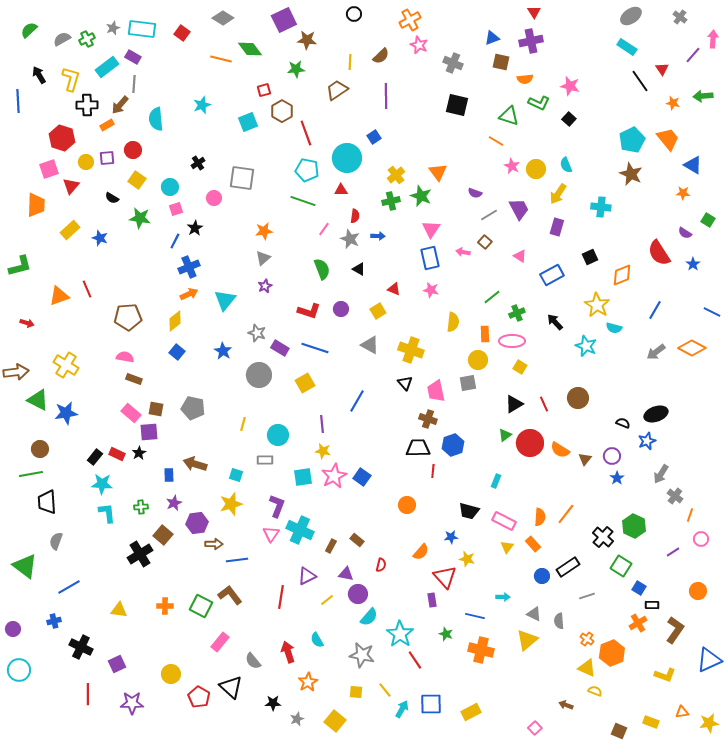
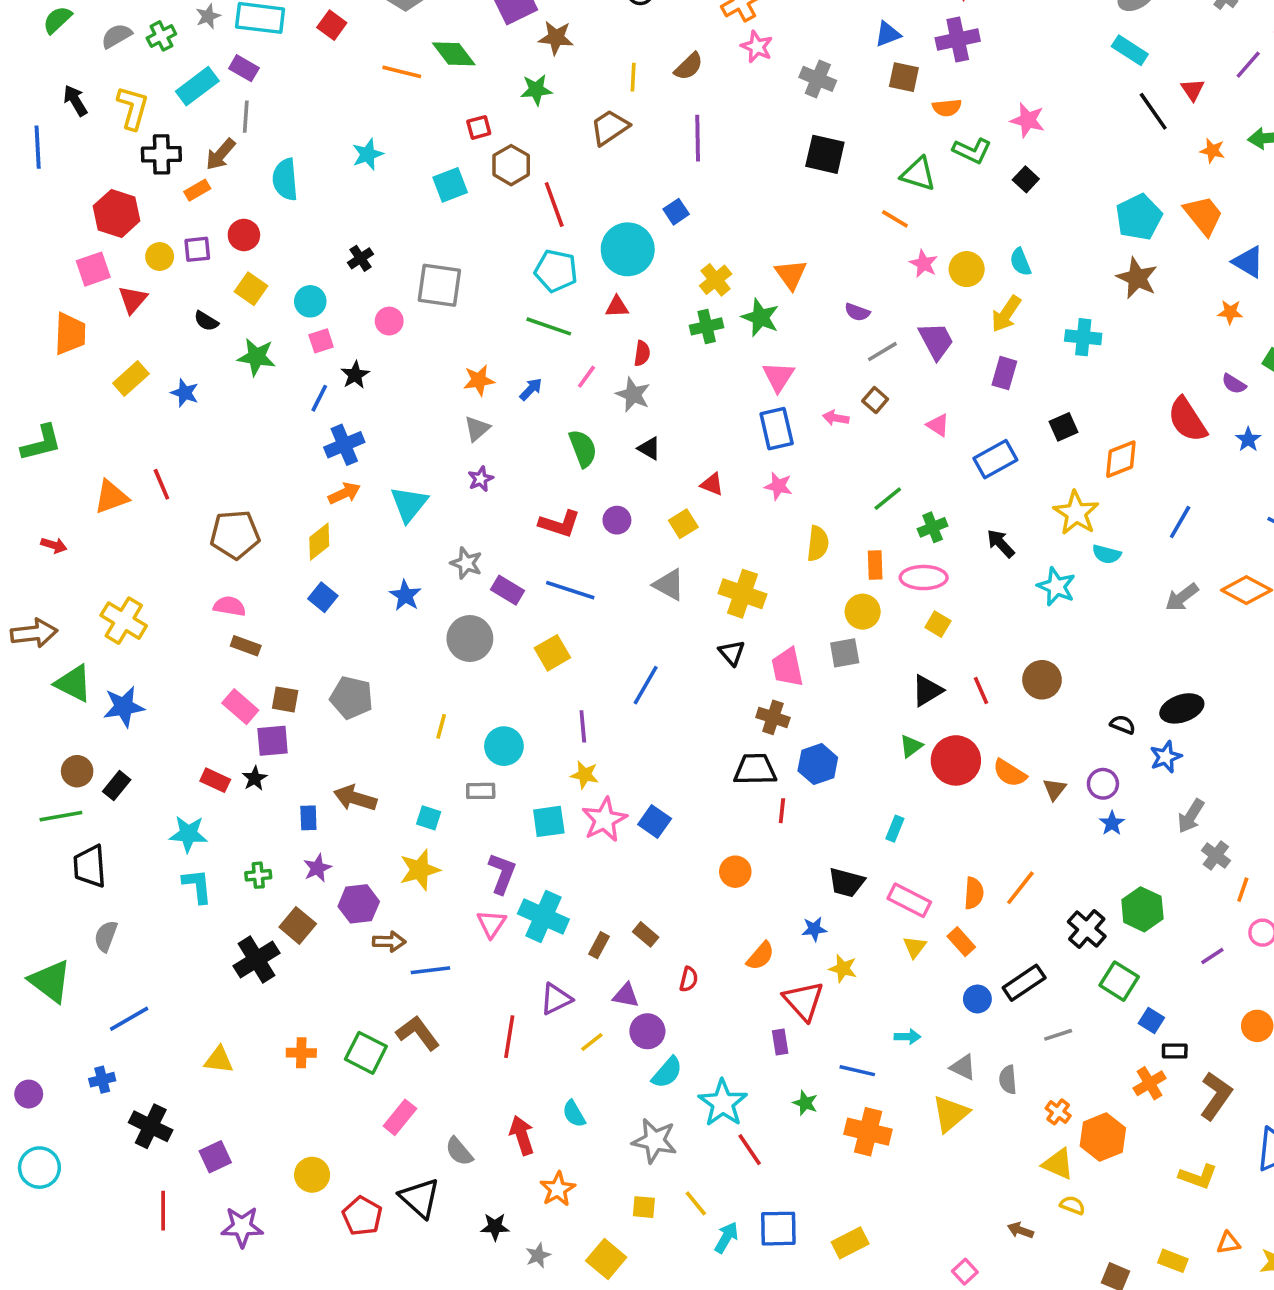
blue arrow: (378, 236) -> (531, 389), moved, turned -48
black rectangle: (95, 457) -> (117, 786), moved

